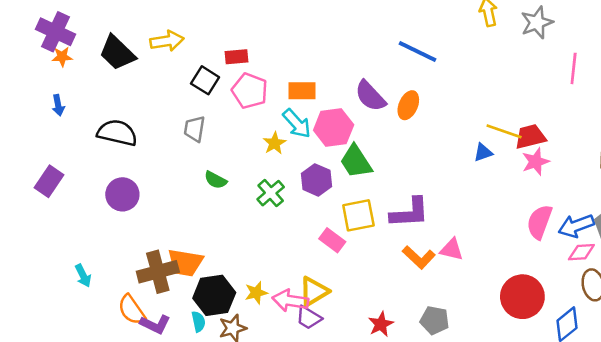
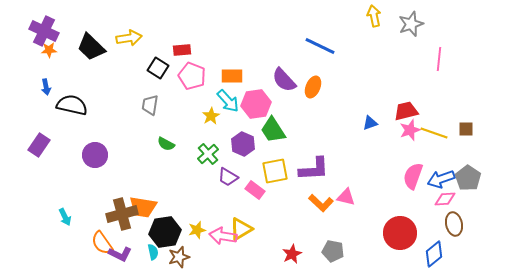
yellow line: (504, 131) -> (434, 133), moved
black semicircle: (117, 133) -> (72, 105), moved
purple trapezoid: (309, 318) -> (228, 177), moved

